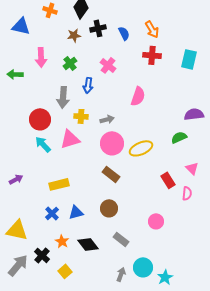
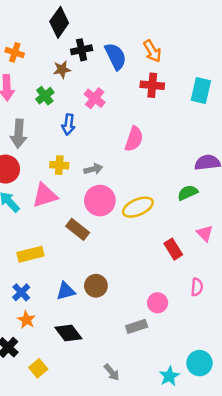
orange cross: (50, 10) -> (15, 52), moved
blue semicircle: (124, 33) -> (116, 56), size x1.5
brown star: (74, 35) -> (62, 69), moved
gray arrow: (63, 97) -> (19, 134), moved
brown rectangle: (111, 174) -> (78, 229), moved
pink semicircle: (187, 193) -> (197, 287), moved
blue triangle: (76, 212) -> (66, 291), moved
gray rectangle: (121, 239) -> (137, 326), moved, turned -56
orange star: (62, 241) -> (26, 320), moved
cyan circle: (143, 267) -> (199, 363), moved
gray arrow: (121, 274) -> (112, 372), turned 120

